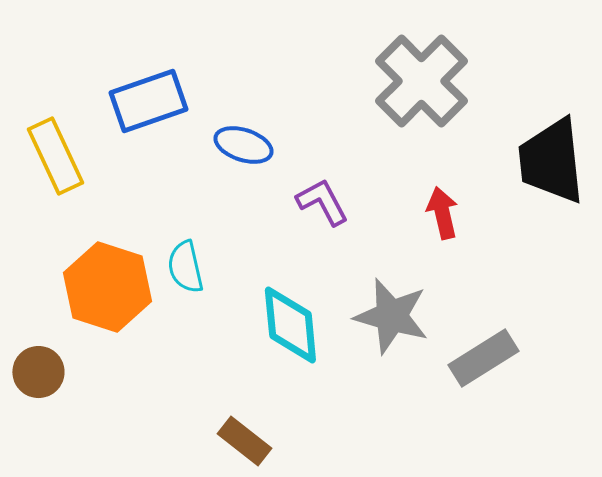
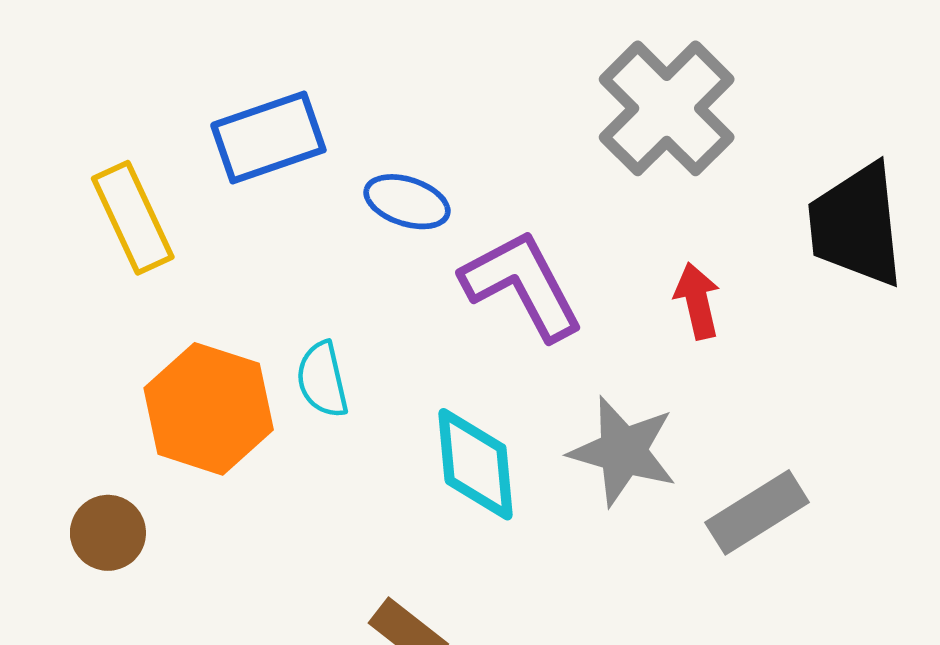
purple L-shape: (322, 202) -> (522, 285), size x1.6

